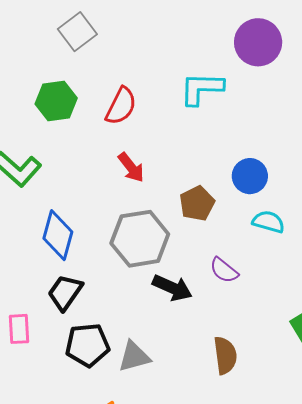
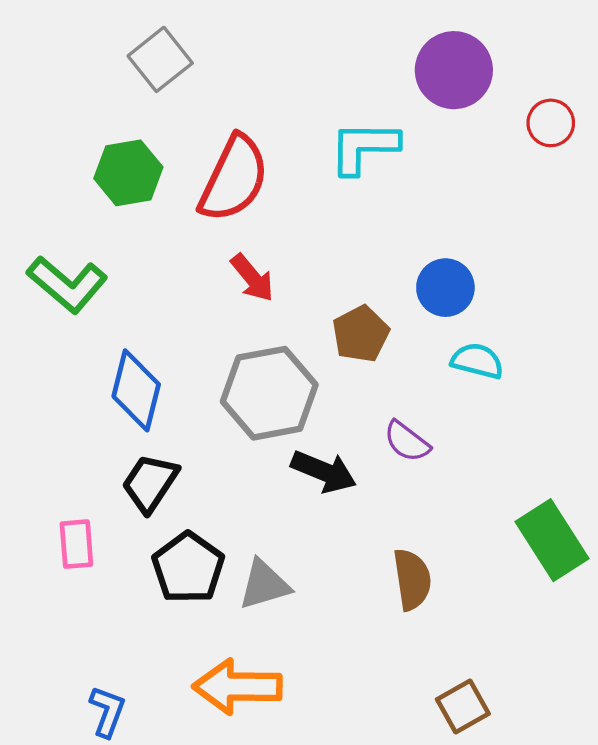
red semicircle: (121, 106) -> (234, 179), size x1.4
black pentagon: (87, 345) -> (188, 568), turned -30

